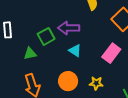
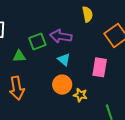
pink rectangle: (111, 53) -> (100, 67), turned -36
orange circle: (68, 81) -> (62, 85), moved

